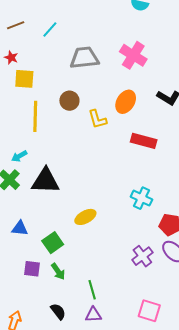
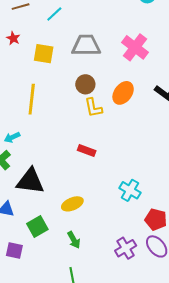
yellow square: (24, 79) -> (44, 54), moved
brown circle: (69, 101) -> (85, 84), moved
red rectangle: (144, 141) -> (87, 150), moved, size x0.7
black triangle: (46, 181) -> (30, 181), moved
green arrow: (58, 271) -> (74, 240), moved

